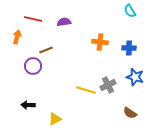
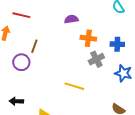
purple semicircle: (64, 22) -> (71, 19), moved
brown line: (46, 50) -> (34, 46), turned -48
gray cross: (108, 85) -> (96, 59), moved

